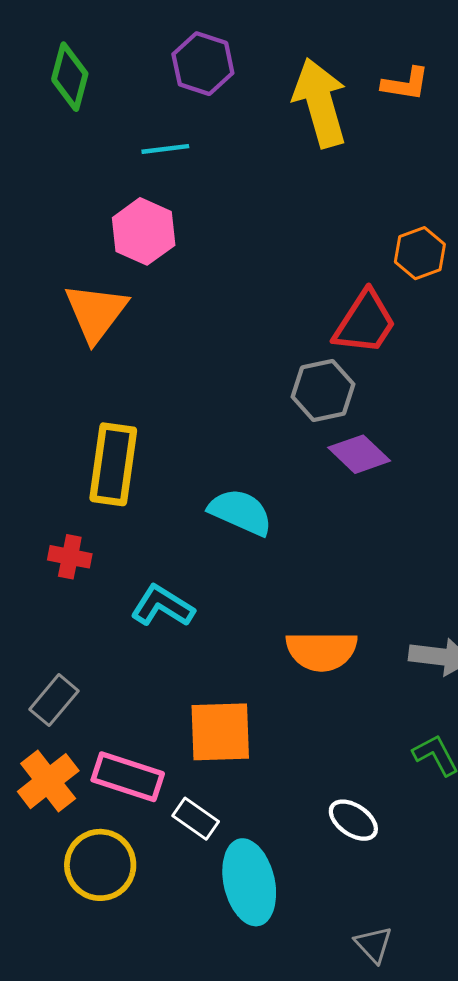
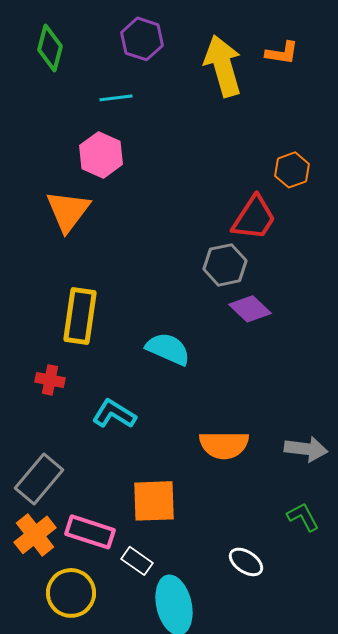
gray rectangle: (54, 700) -> (39, 479), size x1.4

